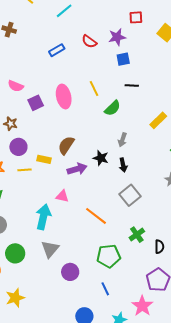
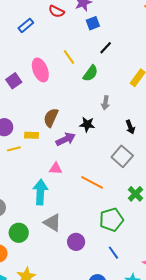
black line: (132, 86) -> (106, 48), turned -40
black arrow: (123, 165) -> (130, 127), moved
gray triangle: (50, 249) -> (52, 223), turned -30

